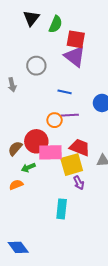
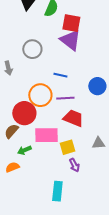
orange circle: (55, 120) -> (40, 95), moved, size x1.5
red circle: (36, 141) -> (24, 113), moved
red trapezoid: (80, 147) -> (73, 118), moved
yellow square: (72, 165) -> (67, 147), size x0.7

